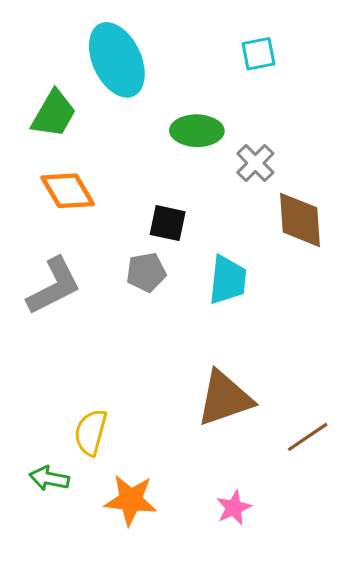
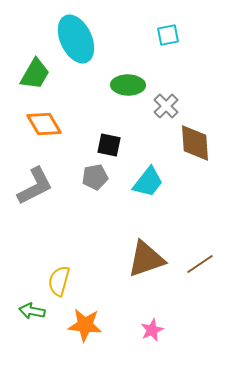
cyan trapezoid: (228, 280) -> (148, 182), turned 32
brown line: (308, 437) -> (200, 264), moved

